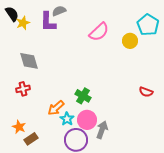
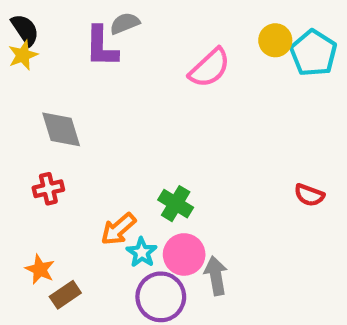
yellow star: (23, 23) -> (23, 55), moved
yellow circle: (130, 41) -> (275, 40), moved
gray arrow: (102, 130) -> (216, 276), turned -30

